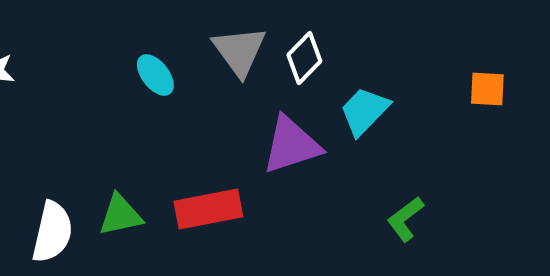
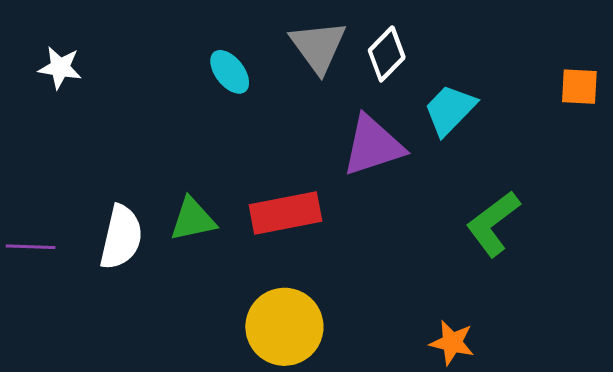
green L-shape: (405, 219) -> (493, 224), size x1.4

